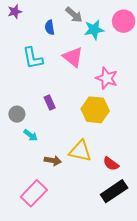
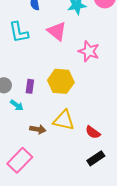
purple rectangle: (50, 102) -> (30, 86), moved, turned 32
yellow hexagon: (95, 110) -> (61, 81), moved
black rectangle: (114, 191) -> (96, 158), size x0.7

